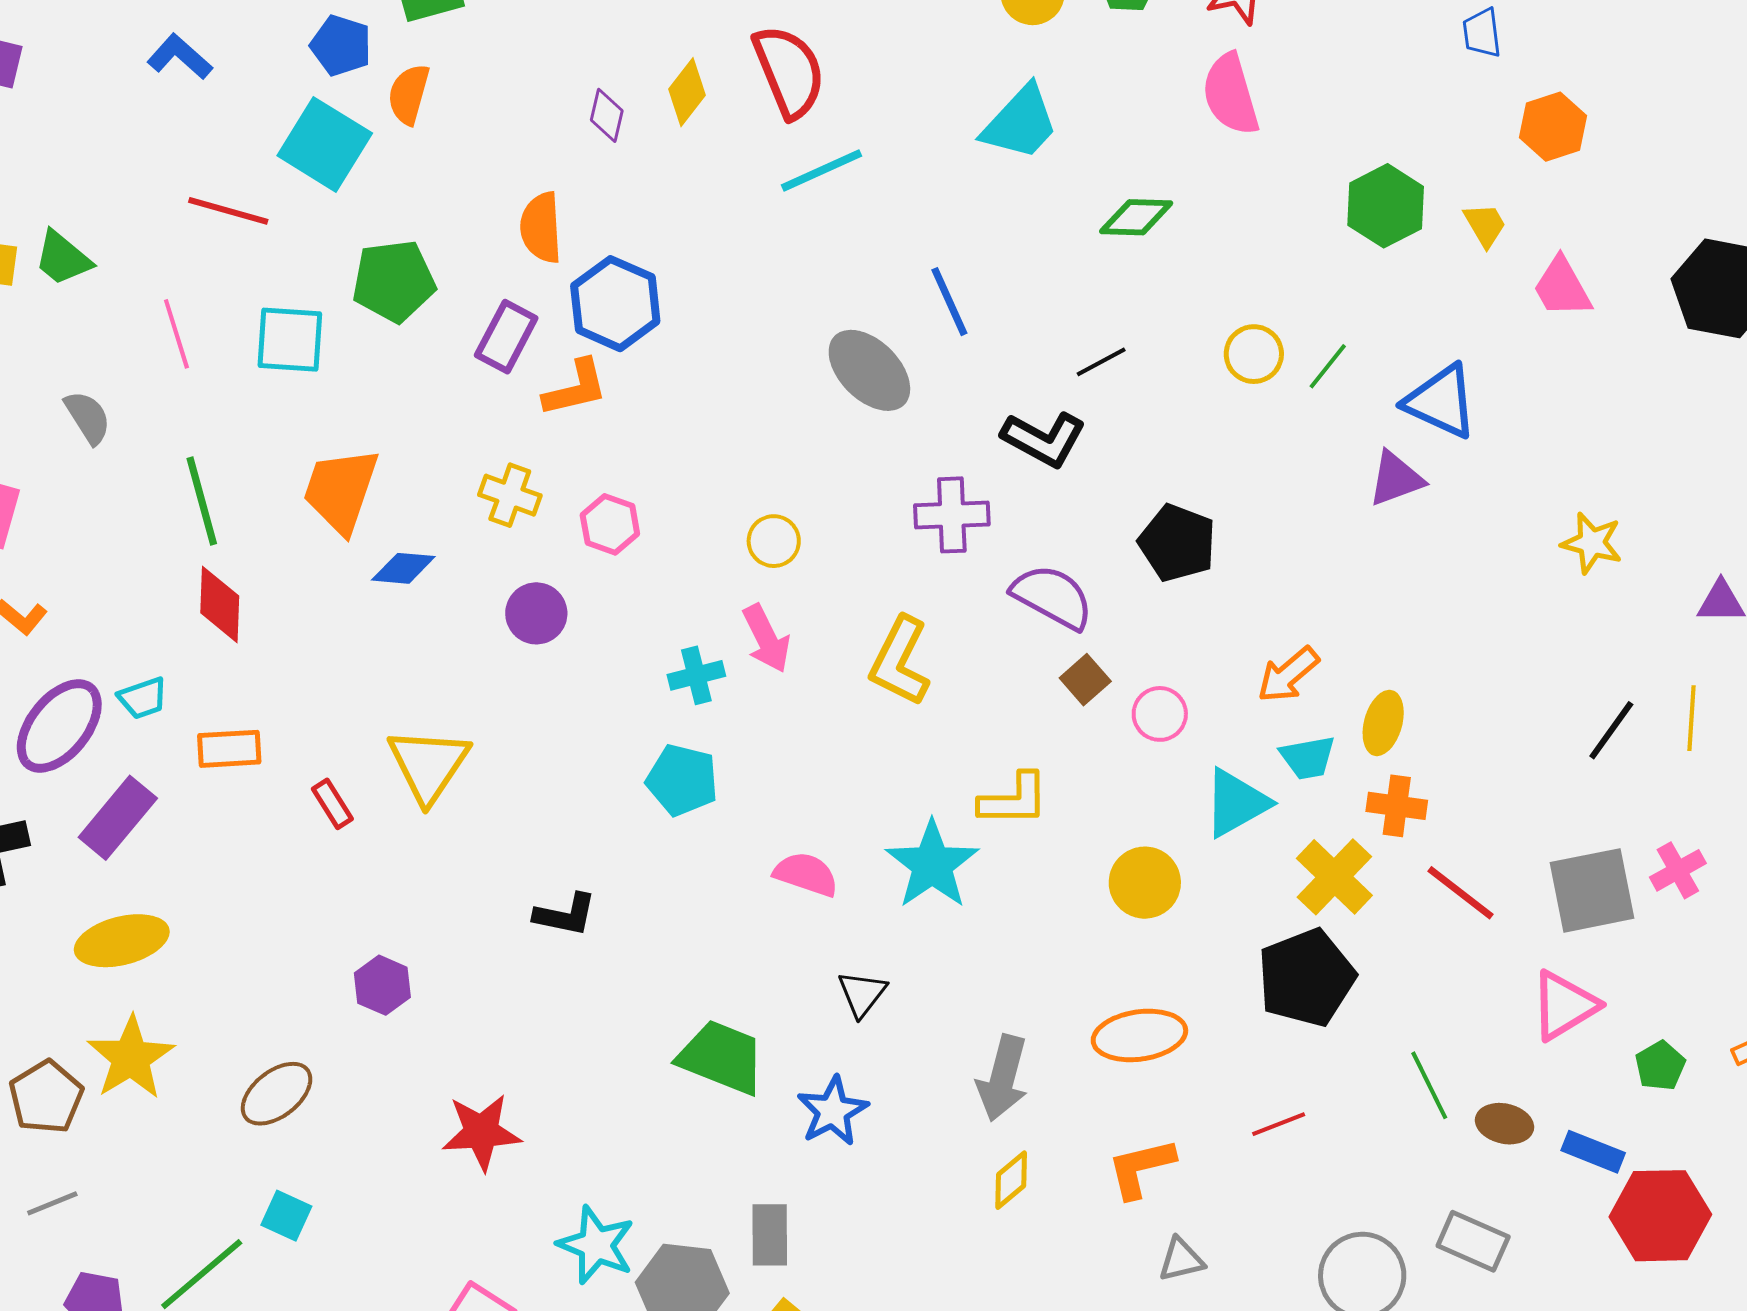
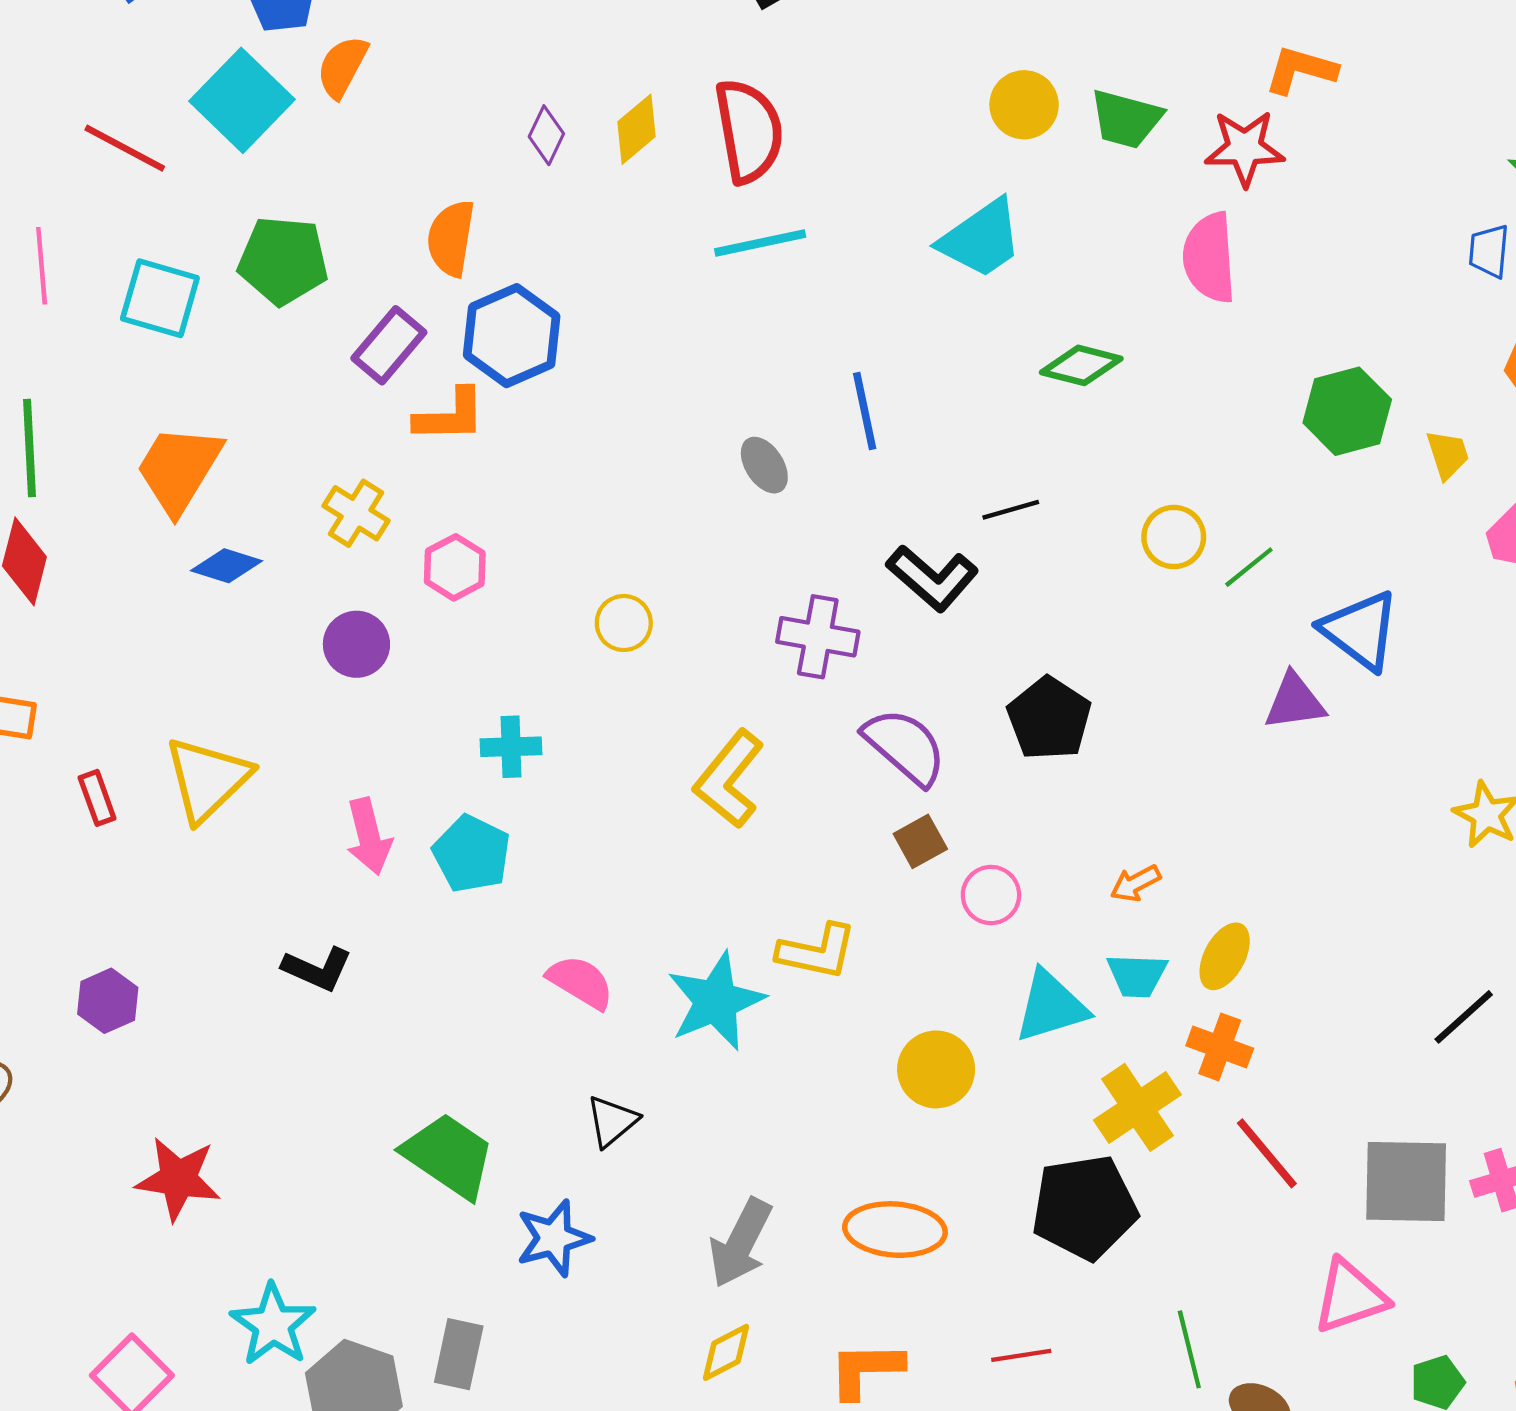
gray ellipse: (869, 370) -> (764, 465), size x0.6
pink arrow: (766, 639) -> (369, 836), moved
orange arrow: (1288, 675) -> (1136, 883), size x0.7

